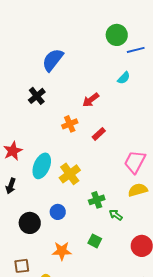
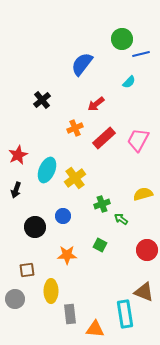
blue semicircle: (53, 60) -> (82, 64), moved
red rectangle: (99, 134) -> (104, 138), size x1.6
pink trapezoid: (135, 162) -> (138, 140), moved

